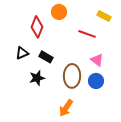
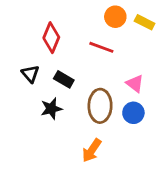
orange circle: (59, 12) -> (115, 17), moved
red line: (87, 34) -> (101, 47), moved
black triangle: (22, 53) -> (30, 74), turned -48

